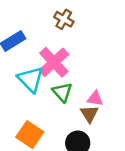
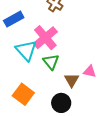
pink triangle: (95, 99) -> (90, 71), moved

